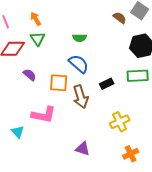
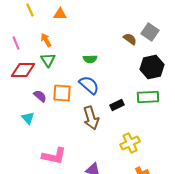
orange square: (59, 83) -> (62, 93), moved
pink L-shape: (44, 115) -> (54, 156), moved
cyan triangle: (18, 132) -> (28, 118), moved

